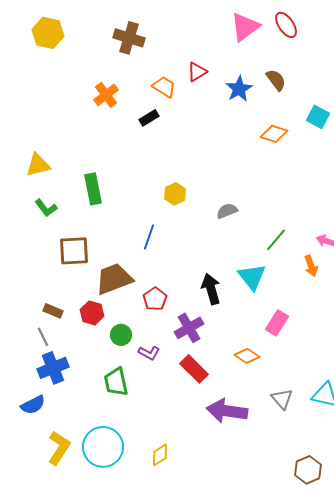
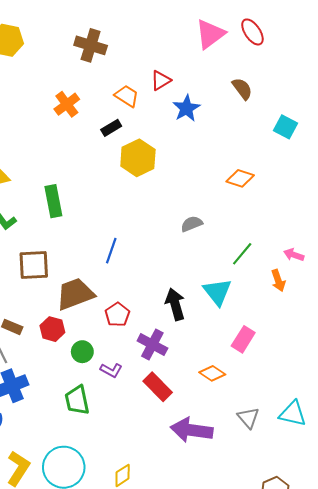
blue star: (239, 89) -> (186, 108), moved
orange diamond: (274, 134) -> (240, 178), moved
yellow hexagon: (175, 194) -> (138, 158), moved, size x1.6
purple cross: (189, 328) -> (152, 344), turned -32

